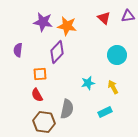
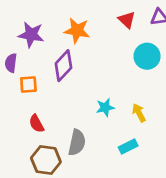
purple star: (43, 22) -> (31, 35), moved
cyan circle: (117, 55) -> (147, 56), moved
orange square: (40, 74) -> (28, 85), moved

